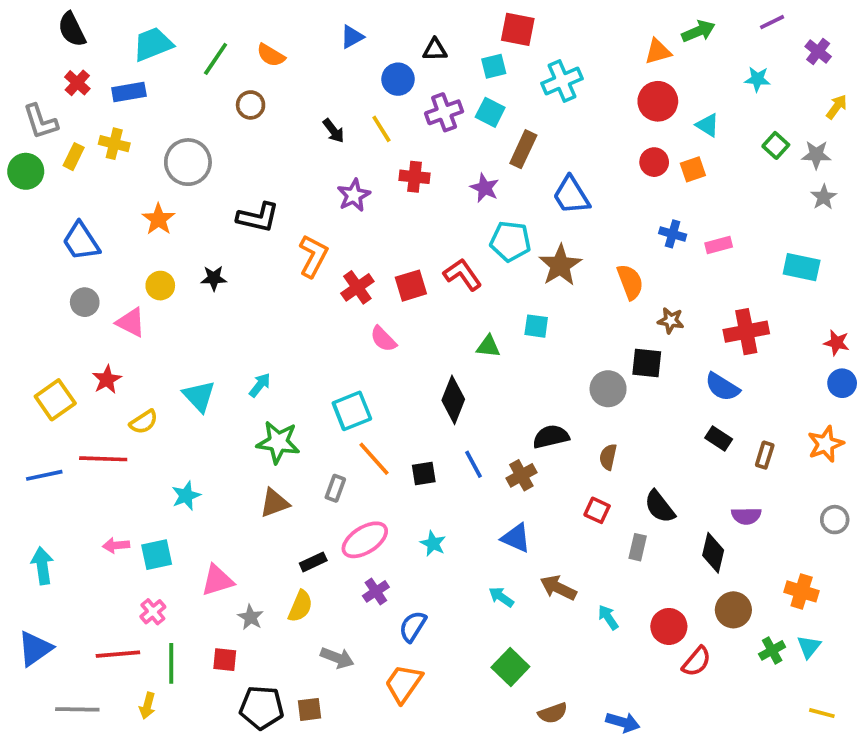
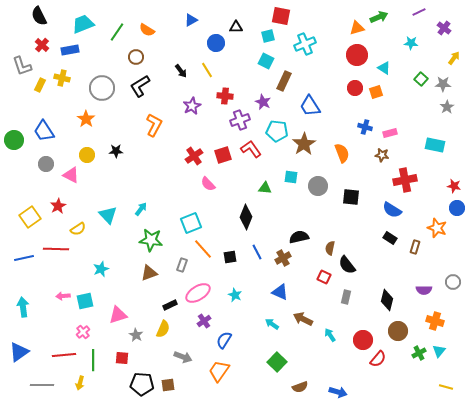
purple cross: (444, 112) -> (240, 120), moved
green circle: (26, 171) -> (14, 140), moved
black L-shape: (258, 217) -> (140, 86), moved, turned 135
orange L-shape: (313, 256) -> (154, 125), moved
brown star: (671, 321) -> (382, 155), moved
gray circle: (608, 389) -> (318, 186), moved
orange star: (826, 444) -> (437, 228), moved, turned -30
black semicircle: (660, 507) -> (347, 265), moved
purple semicircle: (746, 516) -> (424, 290), moved

